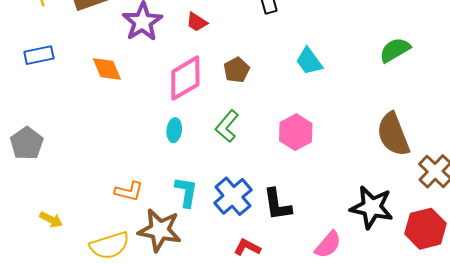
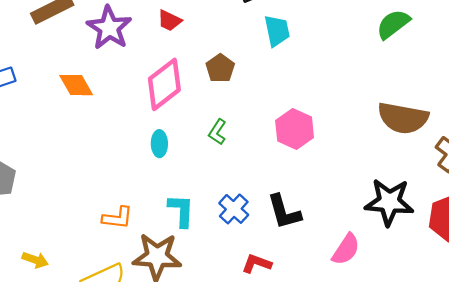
cyan trapezoid: (309, 61) -> (277, 31), moved, turned -148
green L-shape: (227, 126) -> (217, 132), size x0.7
brown semicircle: (393, 134) -> (403, 118), turned -51
blue cross: (233, 196) -> (234, 209), size x0.7

